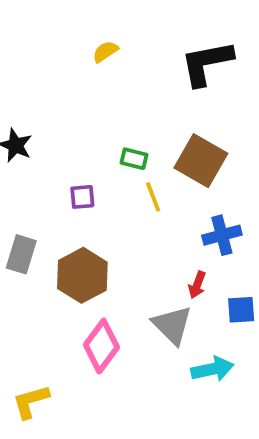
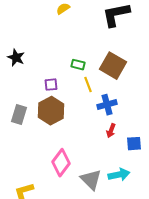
blue cross: (222, 235) -> (107, 105), moved
brown hexagon: (82, 275) -> (51, 111), moved
gray triangle: (172, 325) -> (91, 180), moved

